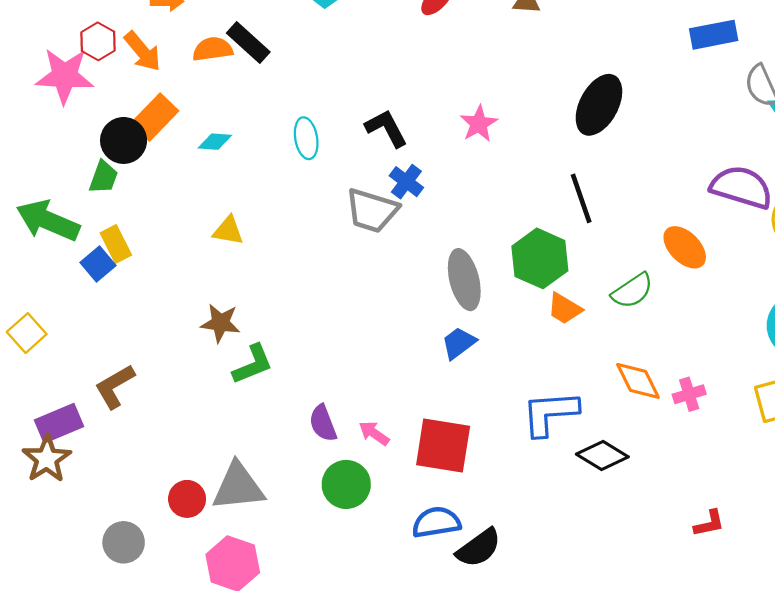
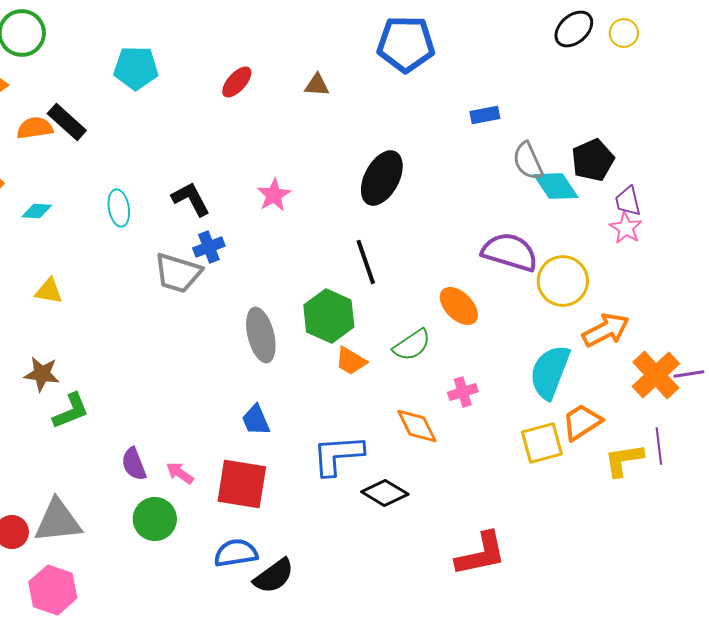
blue rectangle: (714, 35) -> (485, 115), size x0.7
blue cross: (406, 182) -> (209, 247), turned 32
blue trapezoid: (459, 343) -> (256, 420), moved, turned -76
pink cross: (689, 394) -> (463, 392), moved
red L-shape: (709, 523) -> (481, 554), size x1.8

